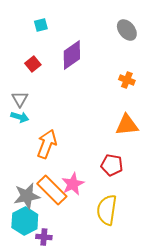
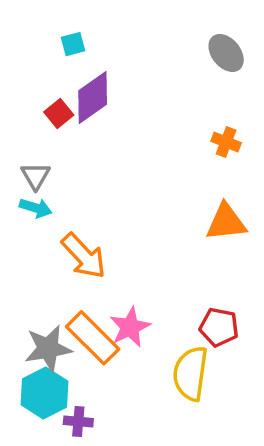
purple diamond: (72, 55) -> (93, 98), moved
orange arrow: (47, 144) -> (84, 256), turned 116
red pentagon: (112, 165) -> (219, 327), moved

